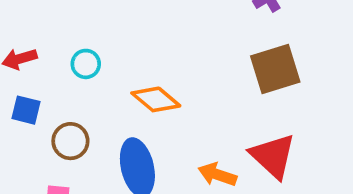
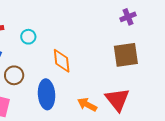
orange diamond: (156, 99) -> (62, 61), turned 35

